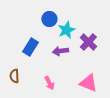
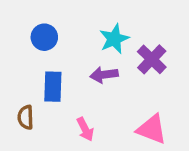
blue circle: (49, 19) -> (44, 37), moved
blue rectangle: (30, 47) -> (53, 87), moved, turned -30

